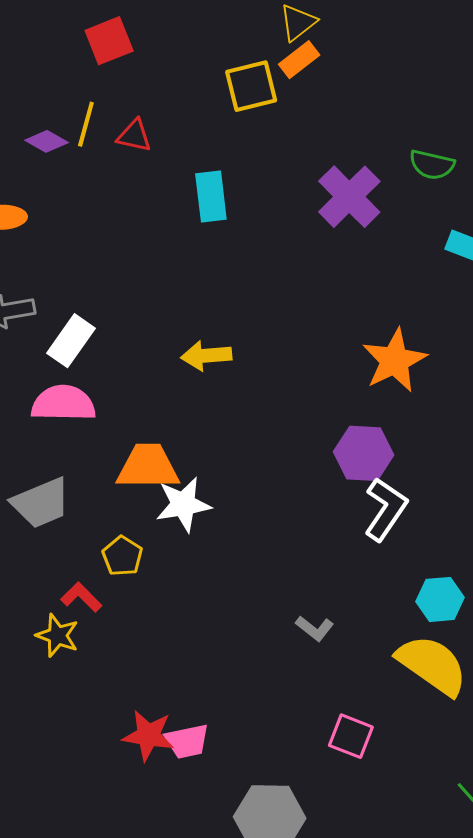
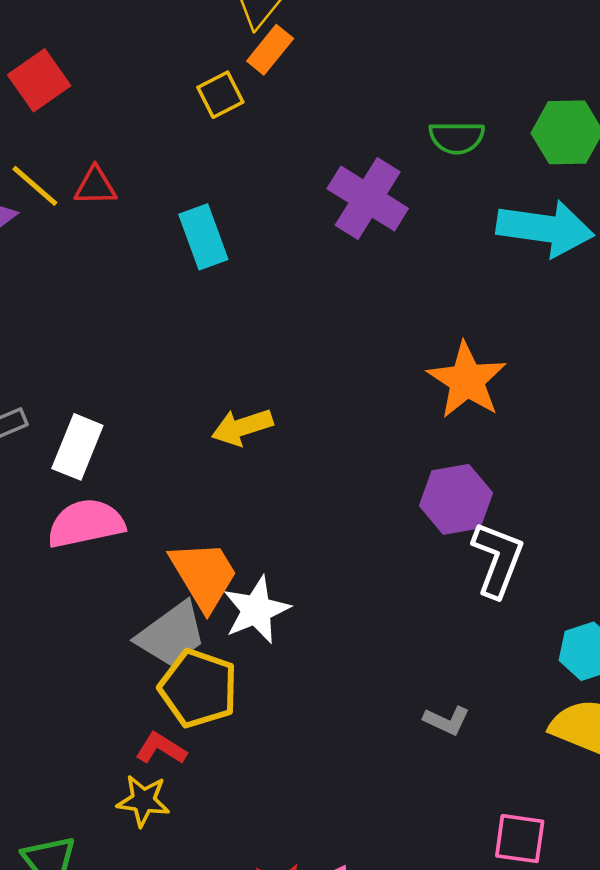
yellow square: (251, 86) -> (220, 95), size x0.7
yellow line: (86, 124) -> (35, 186), turned -51
orange trapezoid: (148, 467) -> (204, 575), turned 72
gray trapezoid: (41, 503) -> (171, 635), moved
yellow pentagon: (122, 556) -> (198, 688), size x1.6

